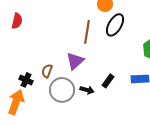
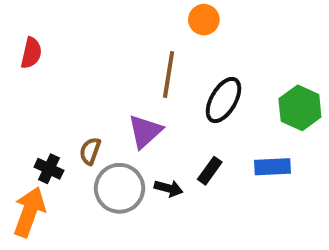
black ellipse: (115, 25) -> (223, 100), moved

